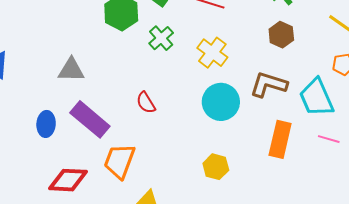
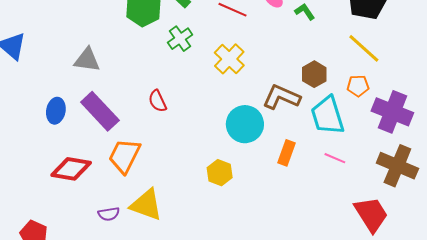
brown hexagon: (281, 35) -> (314, 74), moved
cyan circle: (221, 102) -> (245, 124), moved
orange rectangle: (280, 139) -> (287, 153), size x0.7

